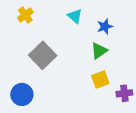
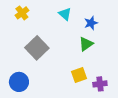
yellow square: (100, 79) -> (79, 75), moved
purple cross: (124, 93) -> (100, 84), moved

